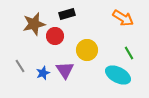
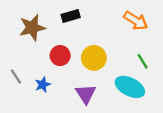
red circle: (55, 36) -> (60, 56), moved
purple triangle: (65, 70) -> (86, 94), moved

